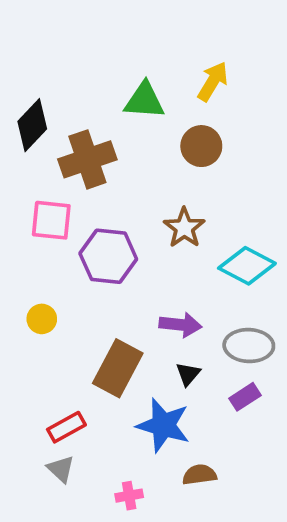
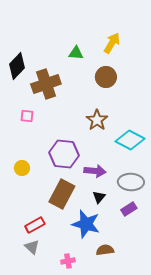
green triangle: (144, 101) -> (76, 53), size x0.7
pink square: (51, 220) -> (27, 116), size x0.6
purple hexagon: (108, 256) -> (64, 154), moved

